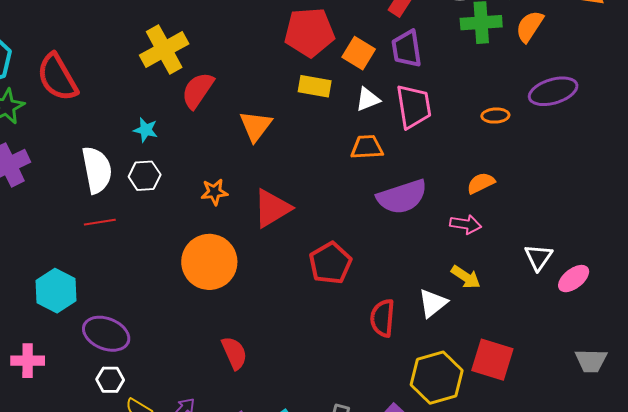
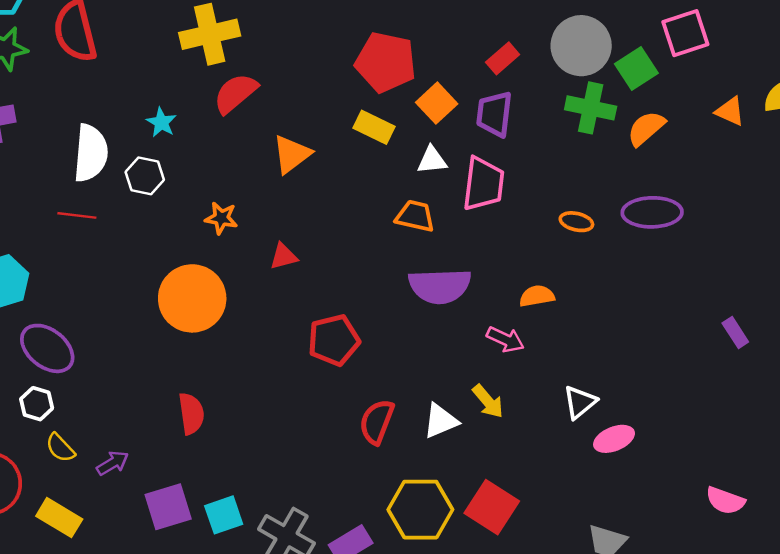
red triangle: (272, 208) -> (284, 256), size x0.6

